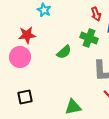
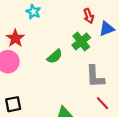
red star: (27, 35) -> (15, 38), turned -30
green cross: (89, 38) -> (81, 41), turned 30

